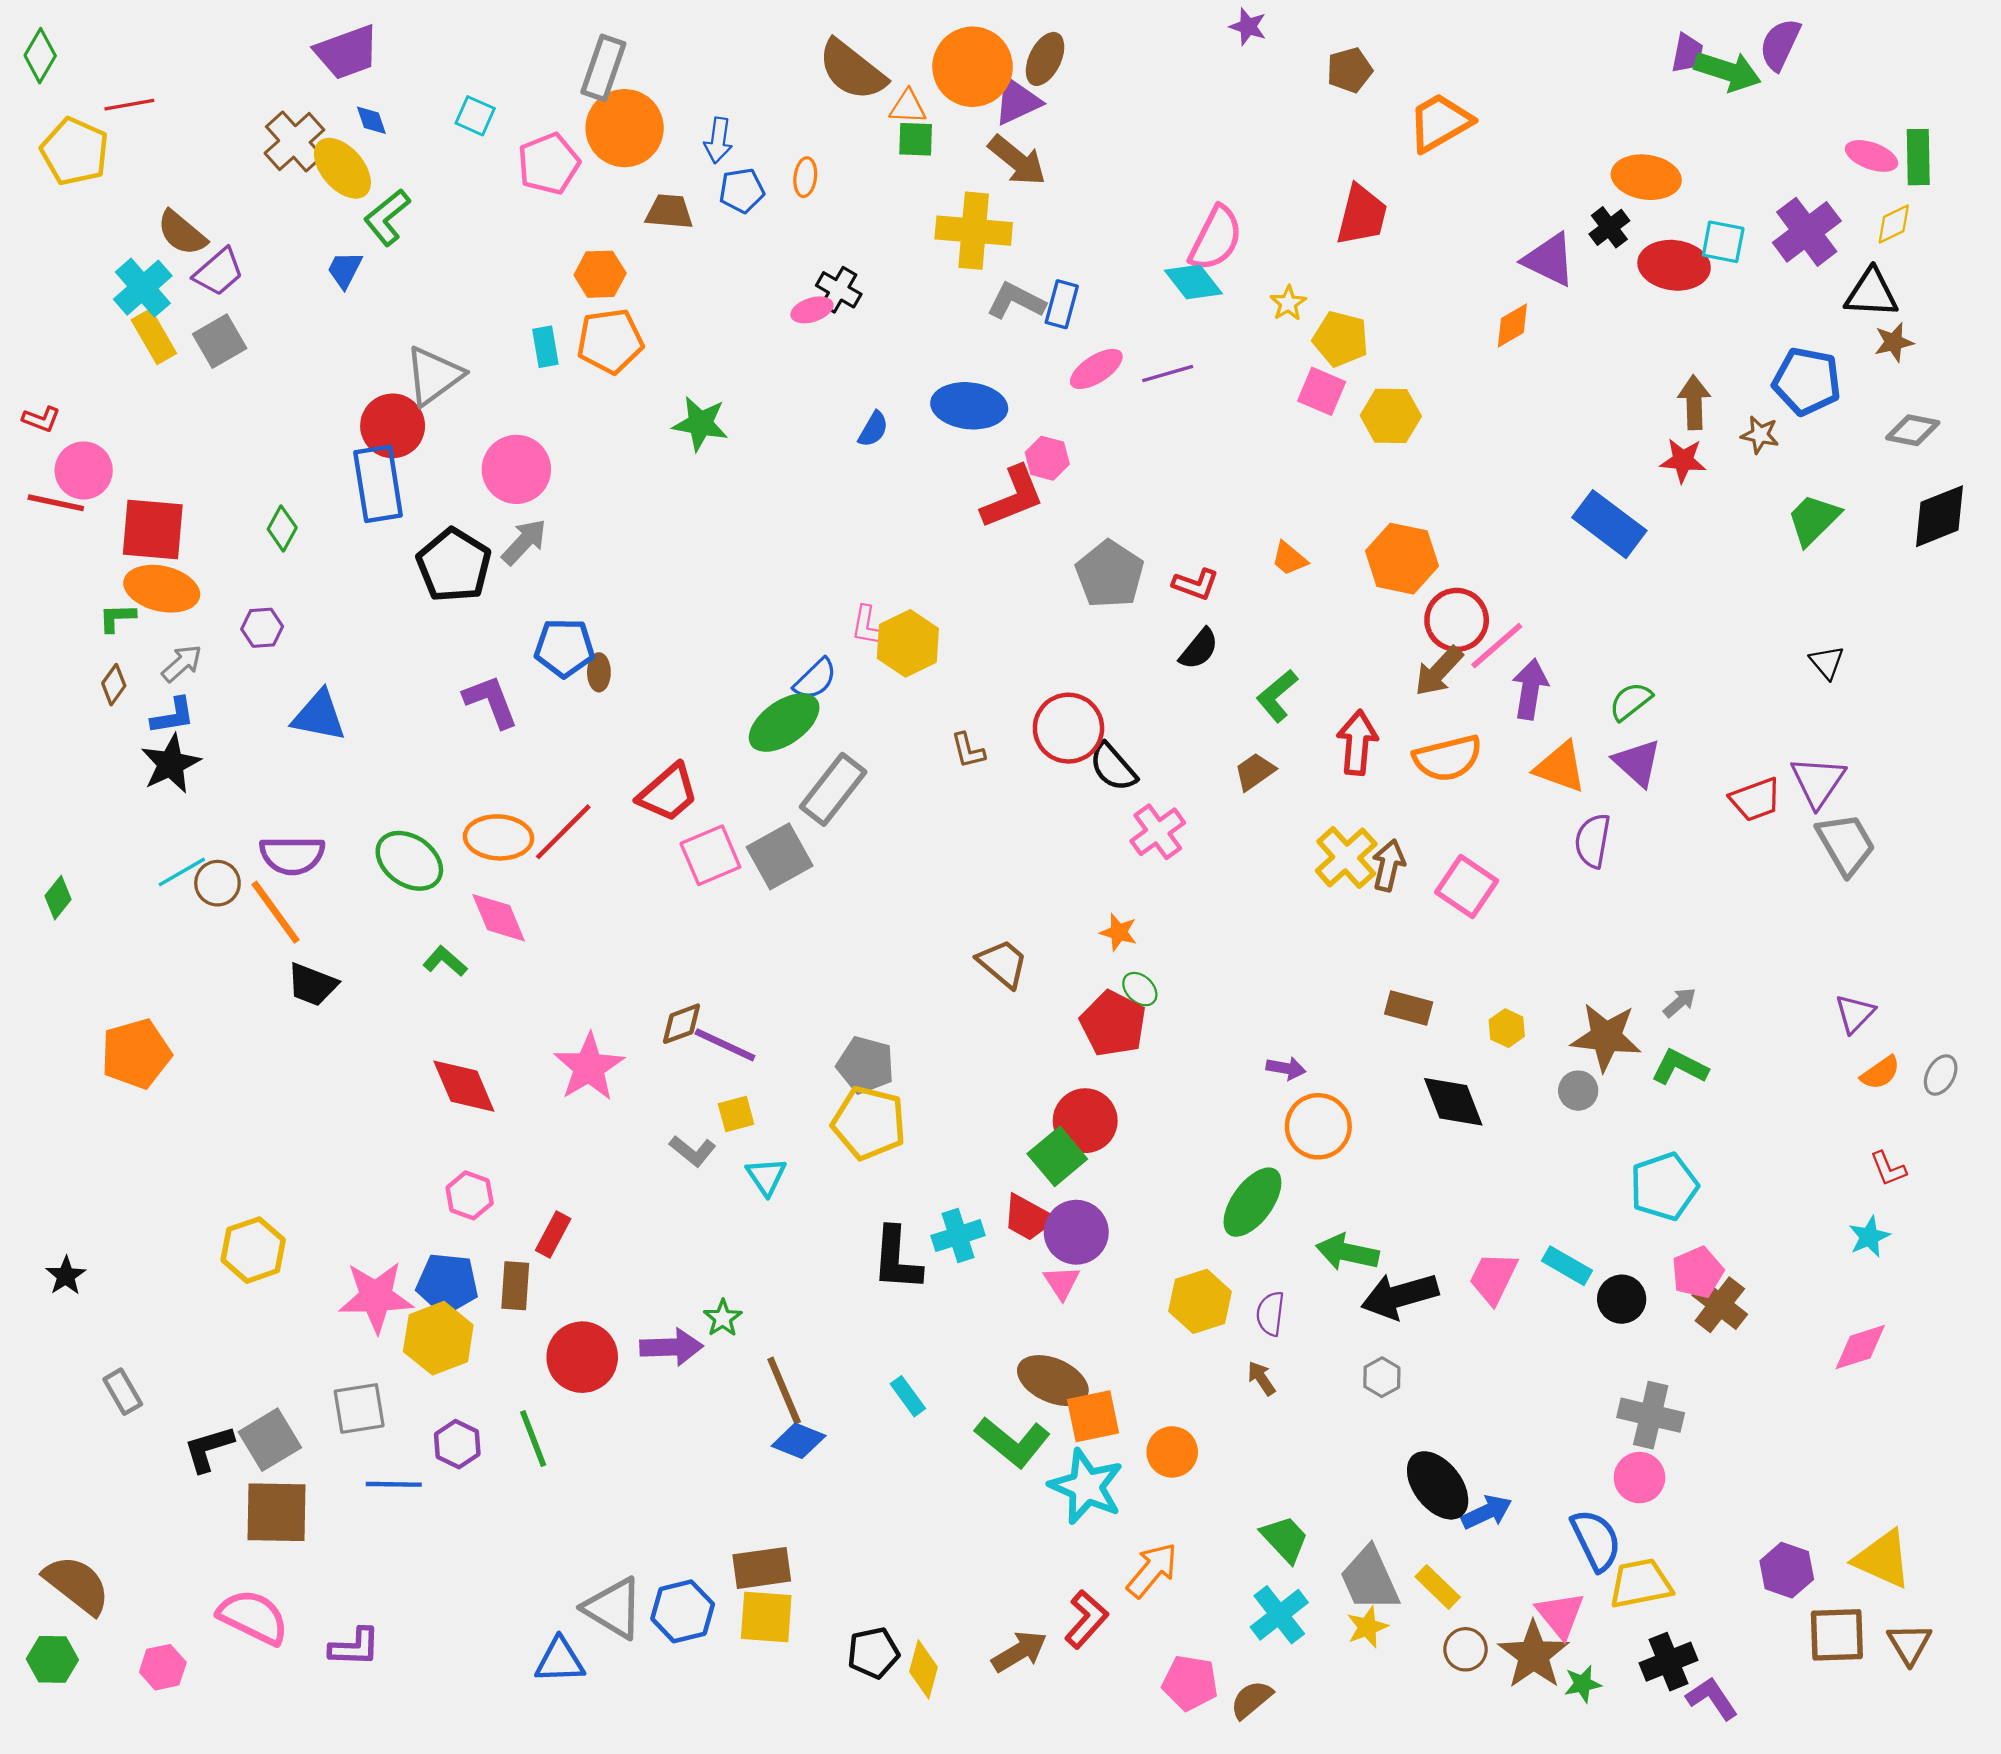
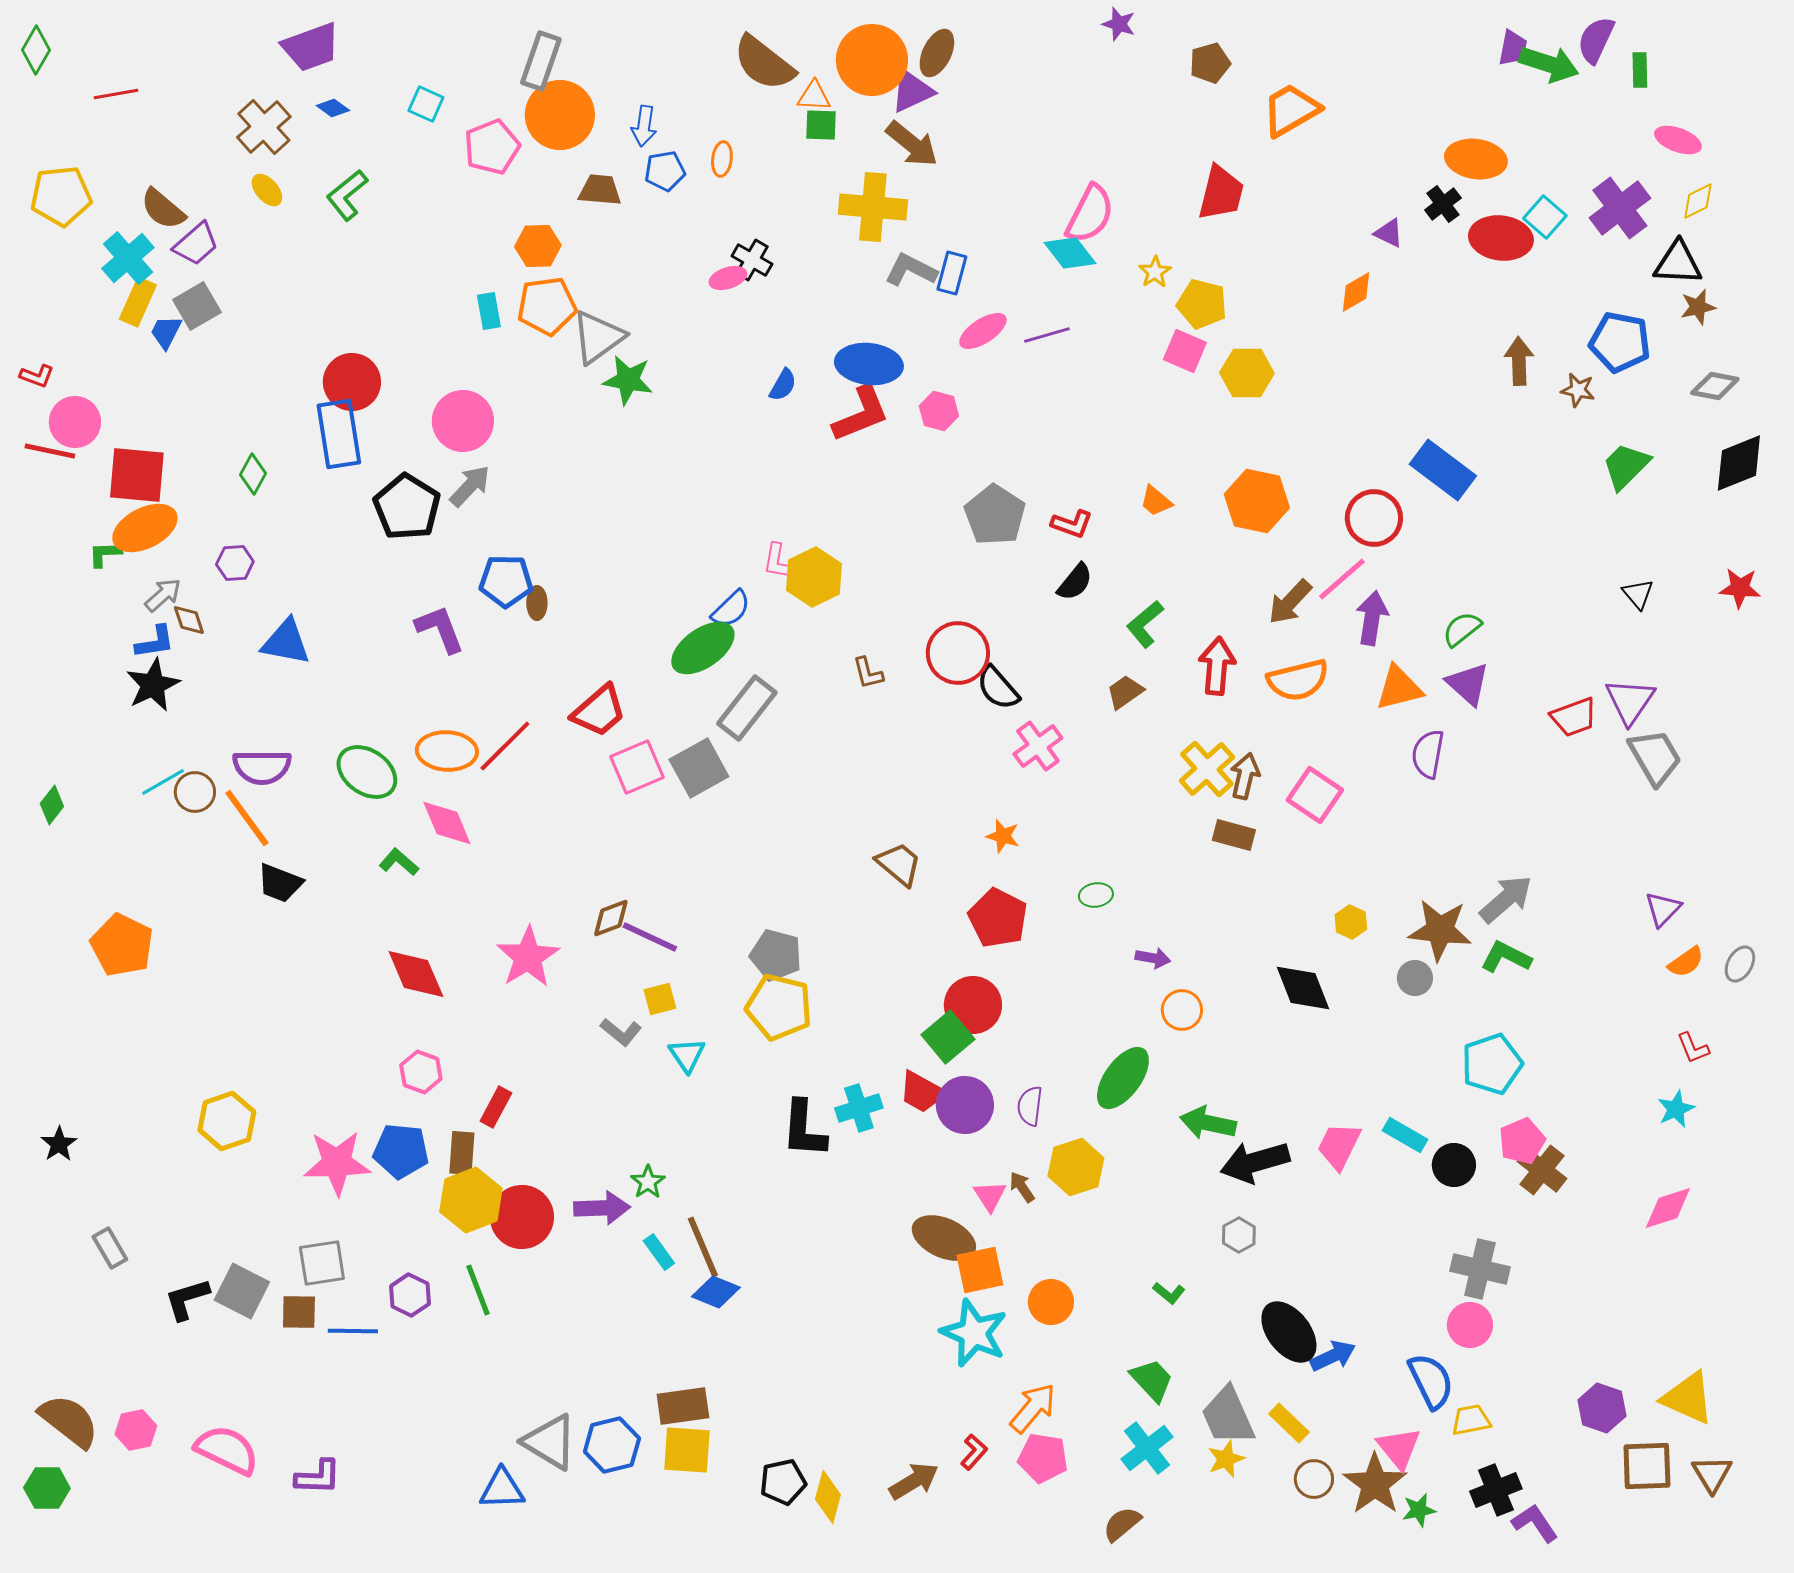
blue diamond: (371, 120) -> (333, 108), turned -36
yellow pentagon: (75, 151) -> (61, 196), moved, turned -30
green rectangle: (1918, 157) -> (1640, 70), moved, size x0.7
yellow ellipse: (342, 168) -> (267, 190), moved, size x0.6
cyan square: (1723, 242) -> (1545, 217), turned 30
purple triangle: (1549, 260) -> (1389, 233), size x0.6
blue trapezoid: (345, 270) -> (166, 332), moved
yellow rectangle: (154, 337) -> (138, 302), turned 54
gray triangle: (434, 376) -> (598, 337), moved
red star: (1683, 460) -> (1740, 588), moved
red L-shape: (1013, 497) -> (861, 414), moved
orange ellipse: (162, 589) -> (145, 528), turned -40
red circle: (1457, 620) -> (1374, 518), moved
brown diamond: (114, 685) -> (189, 620), moved, turned -54
orange triangle: (1560, 767) -> (1399, 688), turned -34
green ellipse: (1140, 989) -> (1096, 895), moved, turned -52
gray arrow: (1680, 1002) -> (1506, 899), size x1.8
brown rectangle: (1409, 1008) -> (1234, 835), moved
orange pentagon: (136, 1054) -> (122, 945), turned -30
orange circle: (1318, 1126) -> (1182, 1010), size x0.7
pink triangle: (1062, 1282) -> (990, 1196), moved
purple semicircle: (1270, 1314) -> (1030, 1106), moved
yellow hexagon: (438, 1338) -> (471, 1200), moved
brown arrow: (1261, 1378) -> (1022, 1187), moved
cyan rectangle: (908, 1396) -> (659, 1252), moved
gray square: (270, 1440) -> (242, 1291), turned -32
green L-shape: (1013, 1442) -> (1169, 1293), moved, size x0.5
brown square: (277, 1512) -> (299, 1312), moved, size x0.6
yellow trapezoid: (1641, 1584) -> (1471, 1420), size x0.7
red L-shape: (1086, 1619) -> (974, 1452), size x0.7
pink hexagon: (163, 1667) -> (136, 1430), moved
pink pentagon: (1190, 1683) -> (1043, 1458), moved

